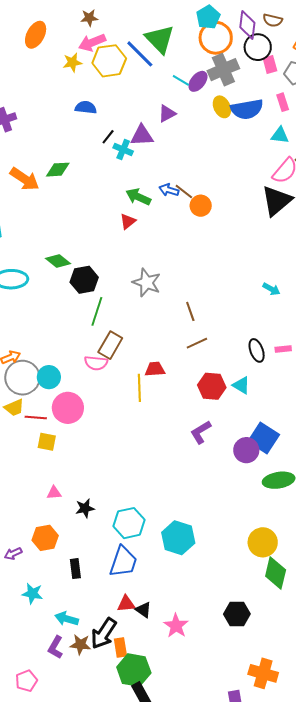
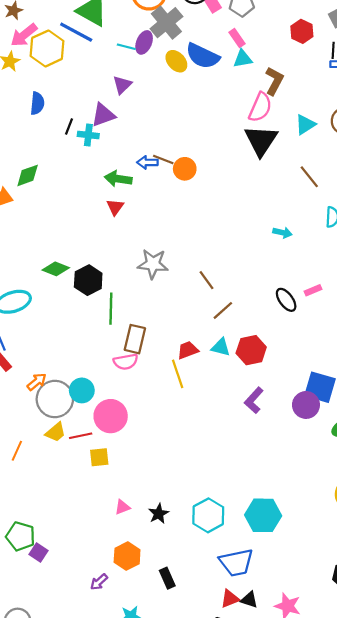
blue semicircle: (86, 107) -> (37, 103), turned 105
blue semicircle: (247, 109) -> (203, 56), turned 52
cyan triangle: (280, 135) -> (243, 59), moved
cyan triangle: (241, 385) -> (221, 347), moved
blue trapezoid: (123, 562) -> (236, 563), moved, turned 76

